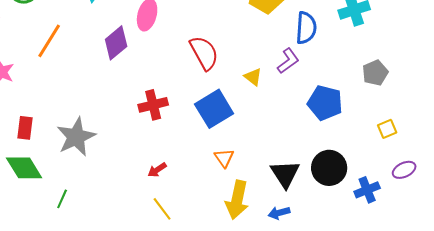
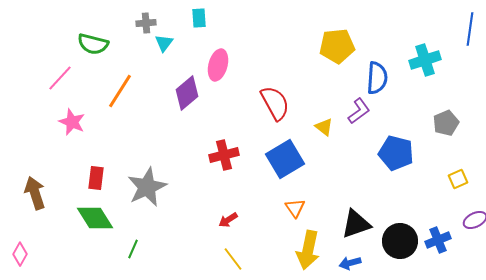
black circle: (329, 168) -> (400, 241), moved
black triangle: (285, 174) -> (356, 224), turned 44

